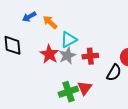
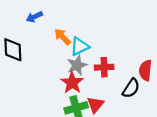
orange arrow: (50, 22) -> (63, 37), moved
red star: (49, 54) -> (72, 83), moved

